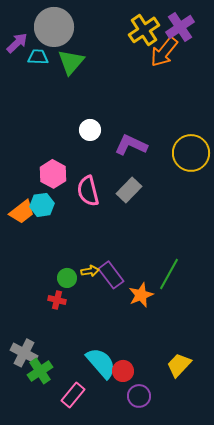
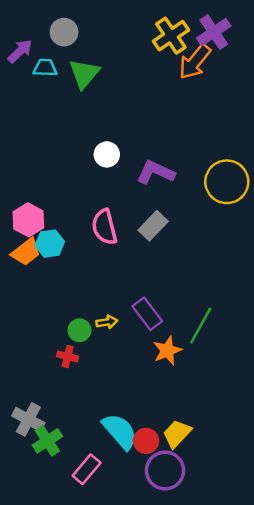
gray circle: (54, 27) -> (64, 32), size x0.6
pink hexagon: (53, 174) -> (28, 220), moved
purple rectangle: (111, 275) -> (147, 314), moved
yellow trapezoid: (179, 365) -> (177, 434), moved
purple circle: (139, 396) -> (165, 471), size x1.4

